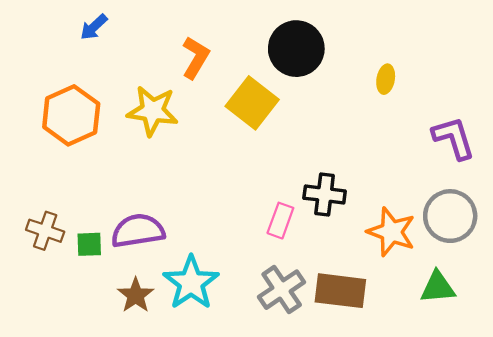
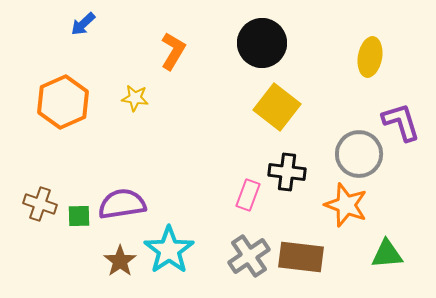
yellow ellipse: (386, 79) -> (370, 57), moved, size x1.5
yellow square: (252, 103) -> (277, 107), moved
yellow star: (153, 111) -> (135, 98), size x0.6
gray circle: (450, 216) -> (359, 154), moved

